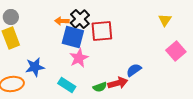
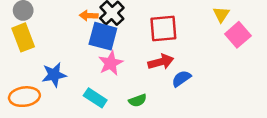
red square: (102, 31) -> (163, 28), moved
pink square: (176, 51) -> (238, 35), moved
red arrow: (118, 83) -> (161, 62), moved

